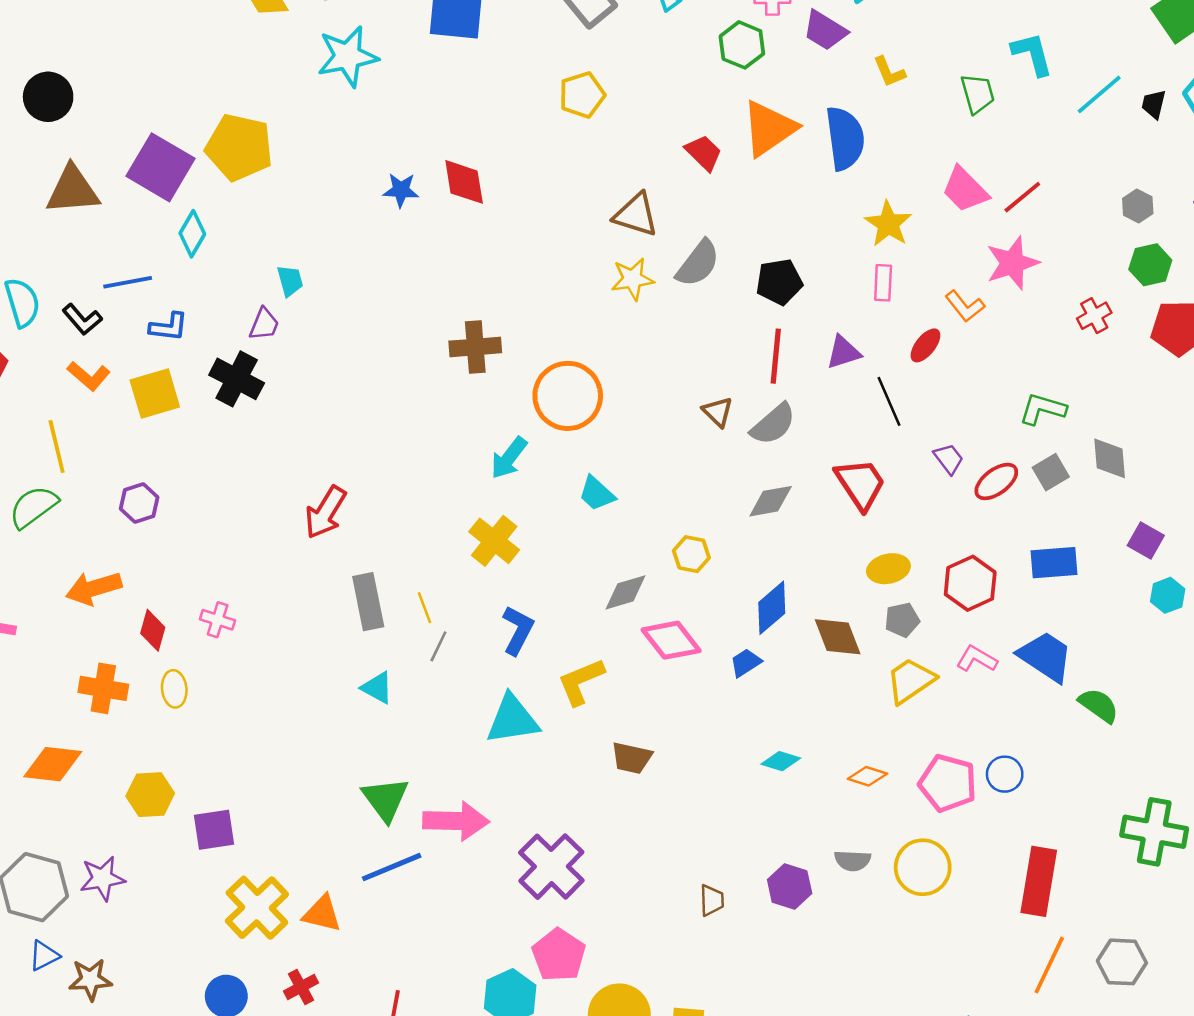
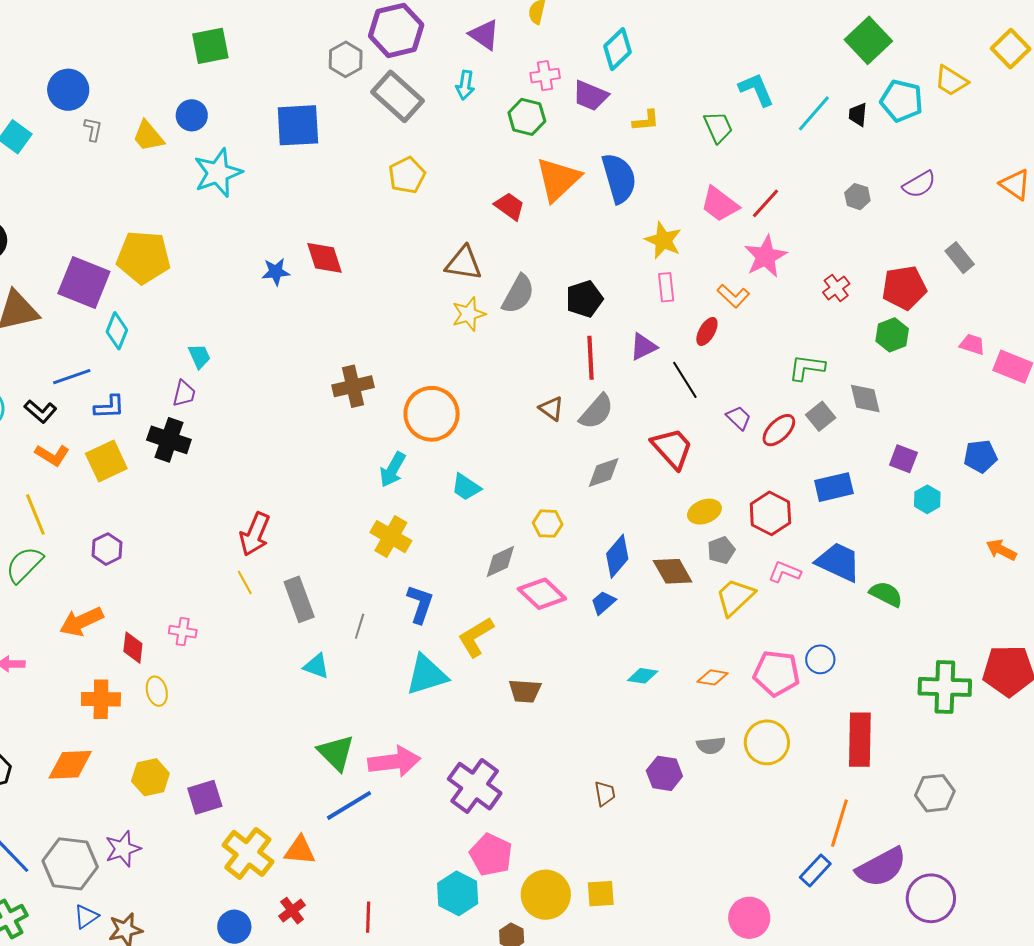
yellow L-shape: (889, 72) -> (646, 121), turned -64
green hexagon: (1150, 265) -> (892, 335), moved
yellow line: (424, 608) -> (245, 582), moved
orange line: (1049, 965) -> (839, 823), moved

